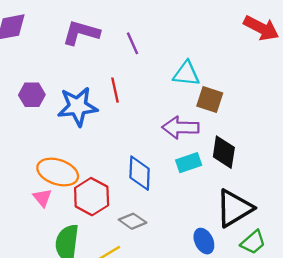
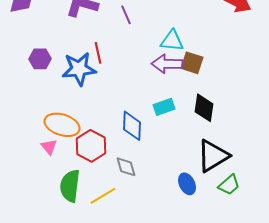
red line: (115, 90) -> (98, 53), moved
purple arrow: (181, 128) -> (167, 64), moved
cyan rectangle: (189, 163) -> (164, 107), moved
gray diamond: (133, 221) -> (126, 167), turned 40

